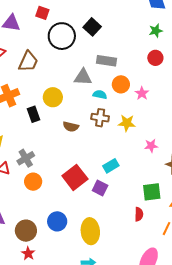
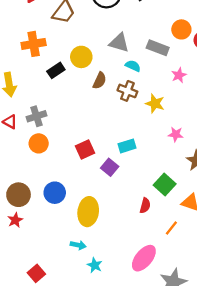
gray rectangle: (106, 61) -> (158, 48), moved
orange circle: (121, 84) -> (181, 29), moved
black rectangle: (33, 114) -> (56, 70), turned 63
brown semicircle: (71, 127) -> (100, 81), moved, turned -91
red square: (75, 177) -> (85, 149), size x0.7
green square: (152, 192) -> (165, 184), turned 36

